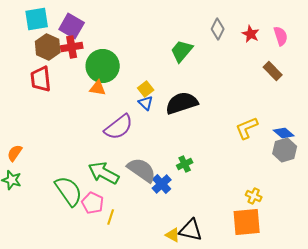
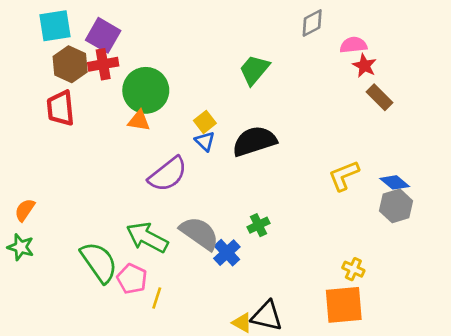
gray diamond: (218, 29) -> (312, 23), moved, turned 35
red star: (251, 34) -> (364, 66), moved
pink semicircle: (281, 36) -> (353, 45), moved, turned -78

